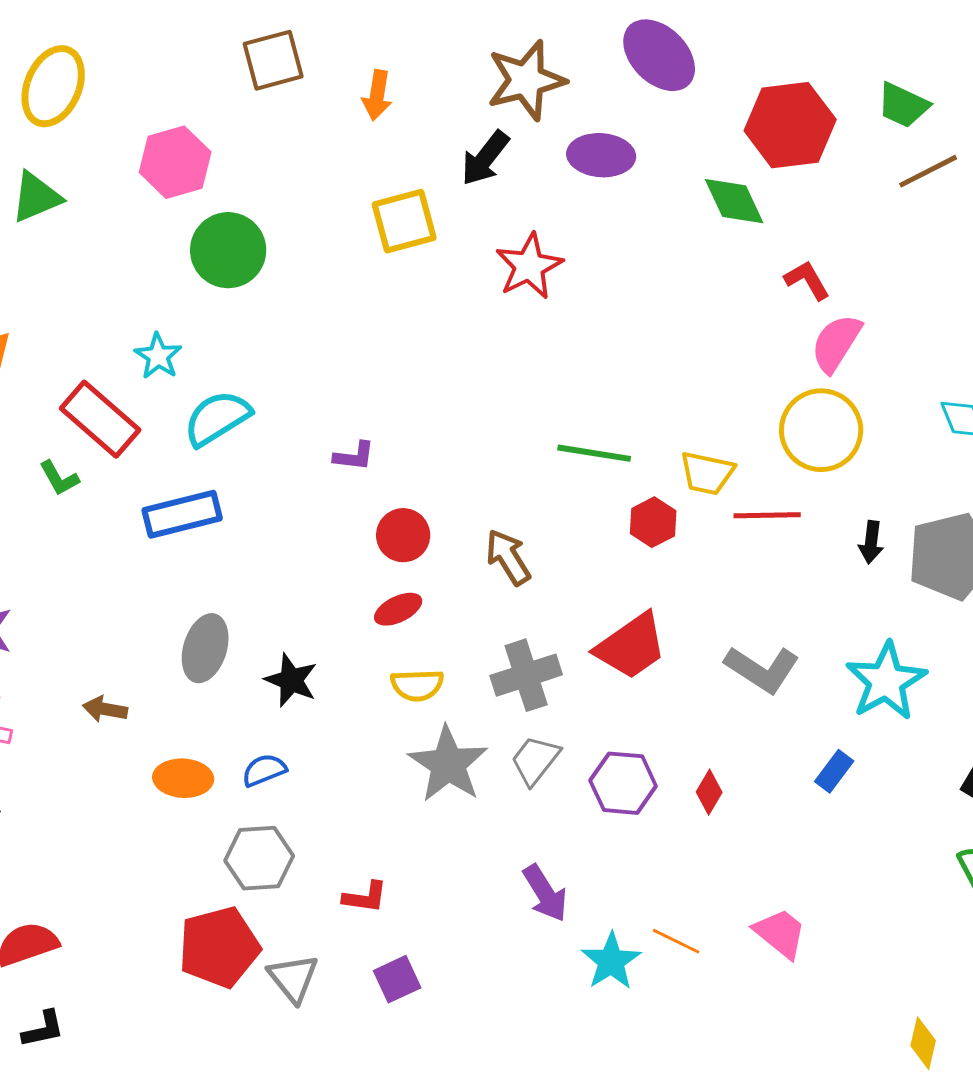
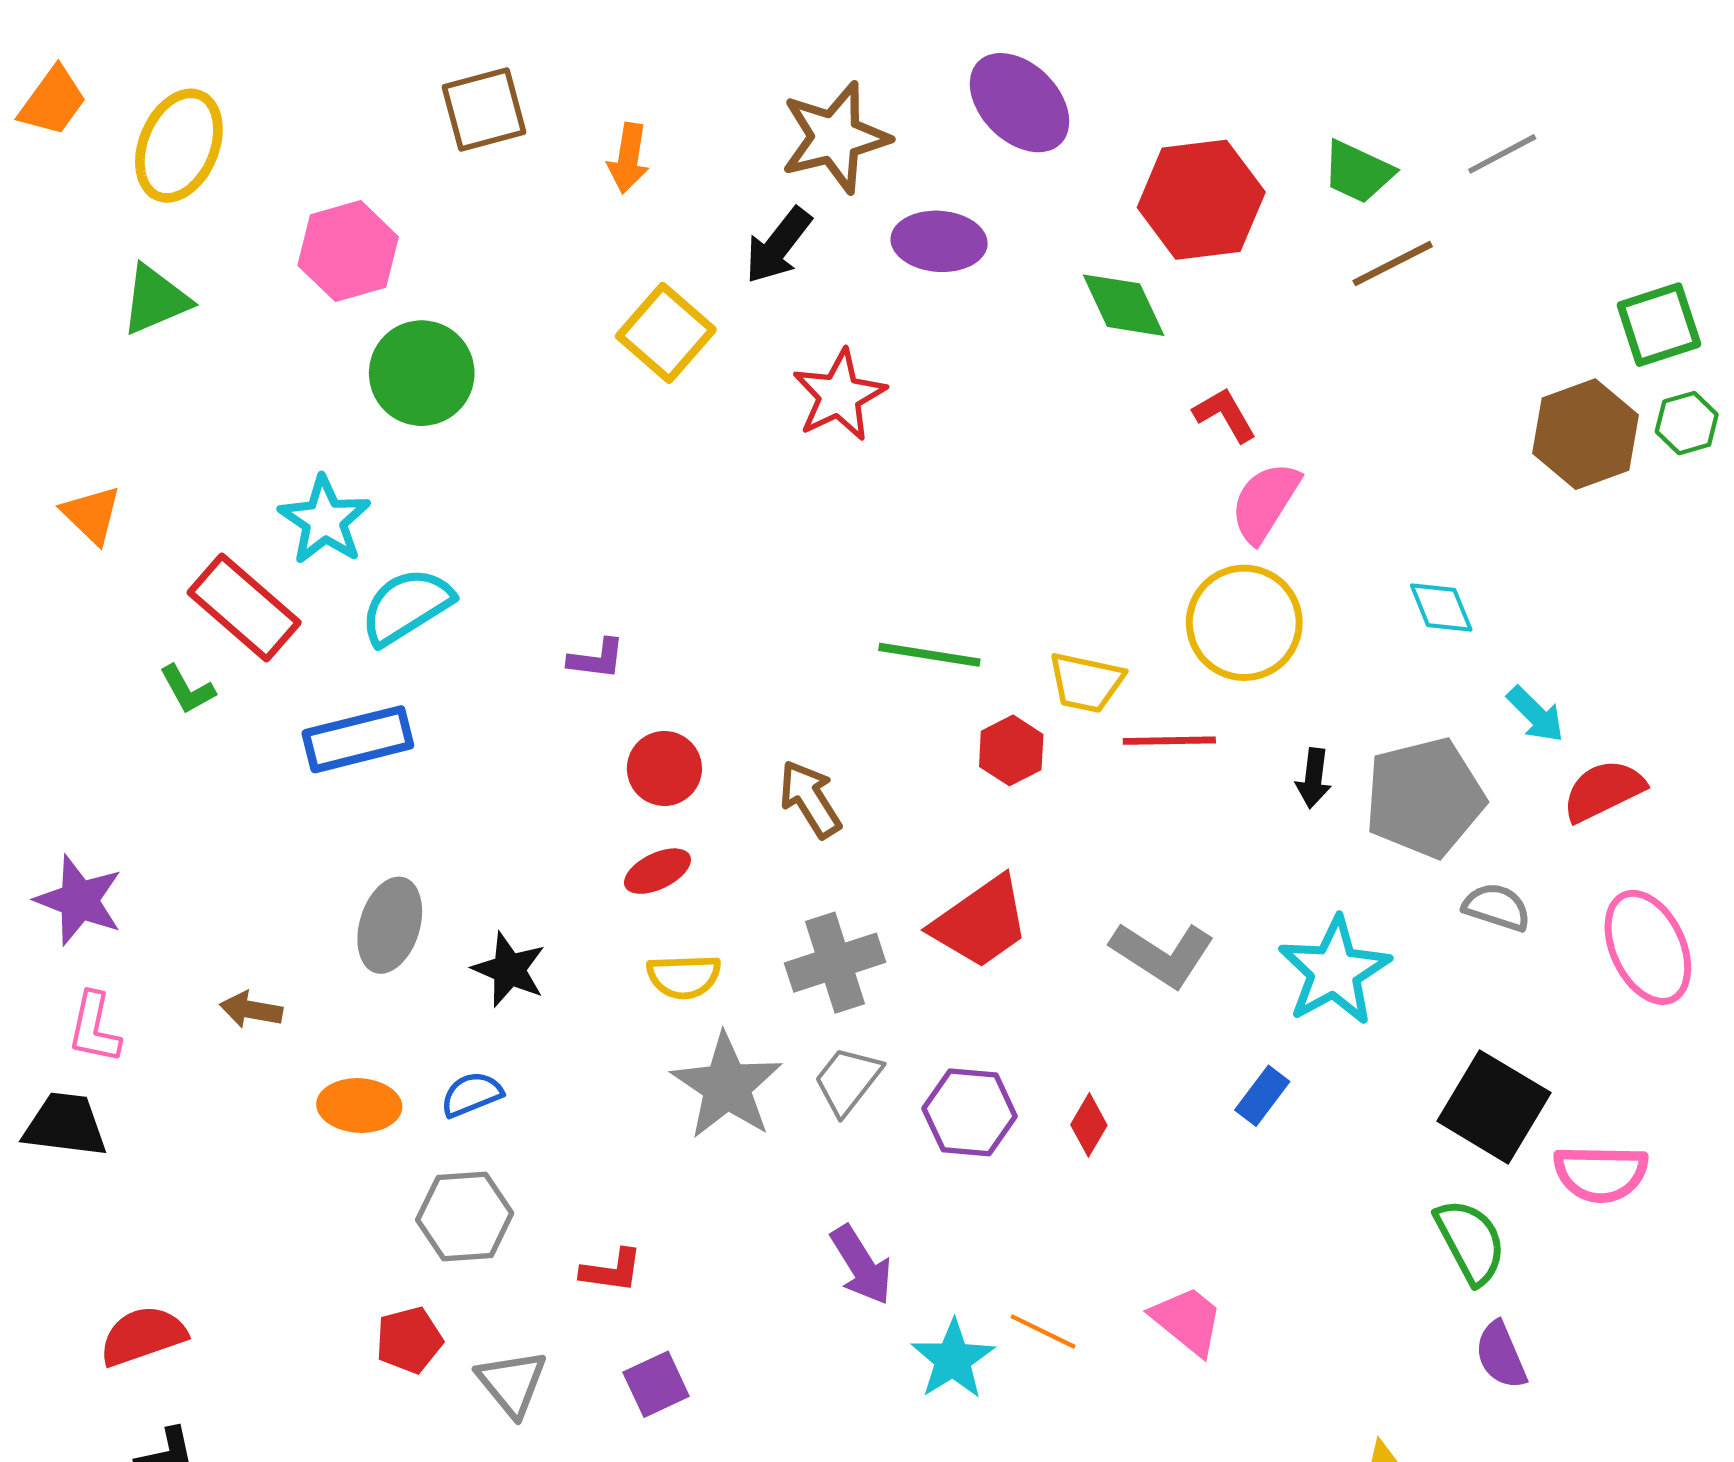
yellow square: (404, 221) -> (666, 333), turned -34
cyan star: (158, 356) -> (325, 520), size x1.4
red pentagon: (219, 947) -> (409, 1340), size x0.6

